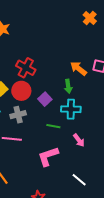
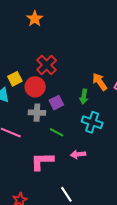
cyan cross: (71, 109) -> (92, 122), moved
gray cross: (18, 115) -> (37, 113), moved
pink arrow: (79, 140) -> (78, 154), turned 104

